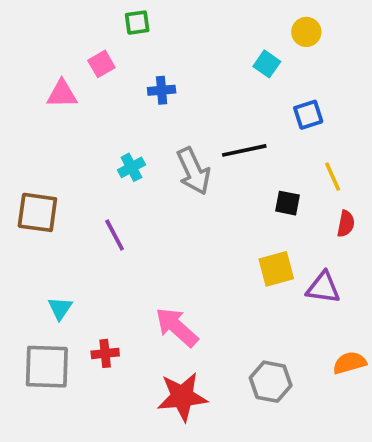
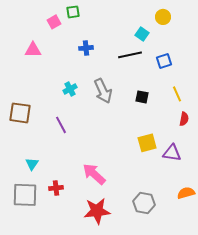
pink square: (101, 64) -> (54, 22), moved
black line: (244, 150) -> (130, 55), moved
black square: (288, 203) -> (142, 97), moved

